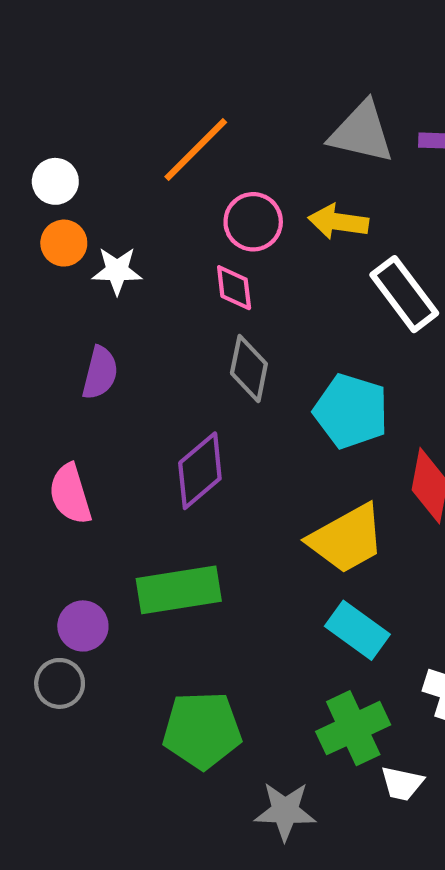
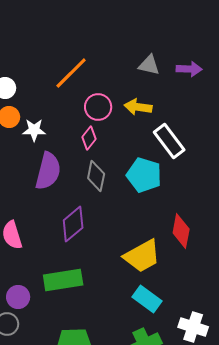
gray triangle: (362, 132) -> (149, 65), size x0.7
pink diamond: (234, 288) -> (89, 138), turned 45
purple semicircle: (100, 373) -> (48, 171), moved, size x1.5
cyan pentagon: (351, 411) -> (144, 175), moved

